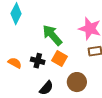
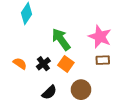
black cross: (38, 61) -> (43, 64), turned 32

